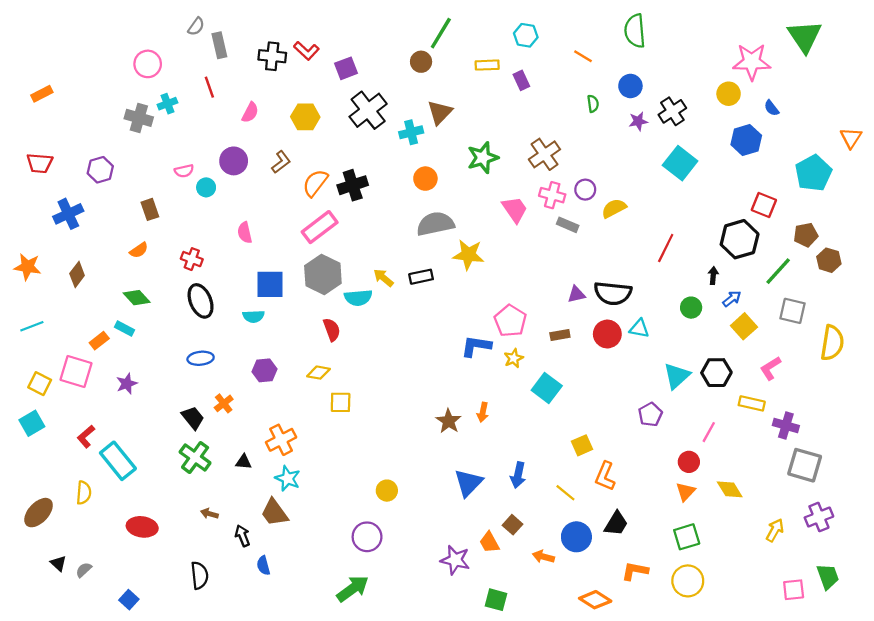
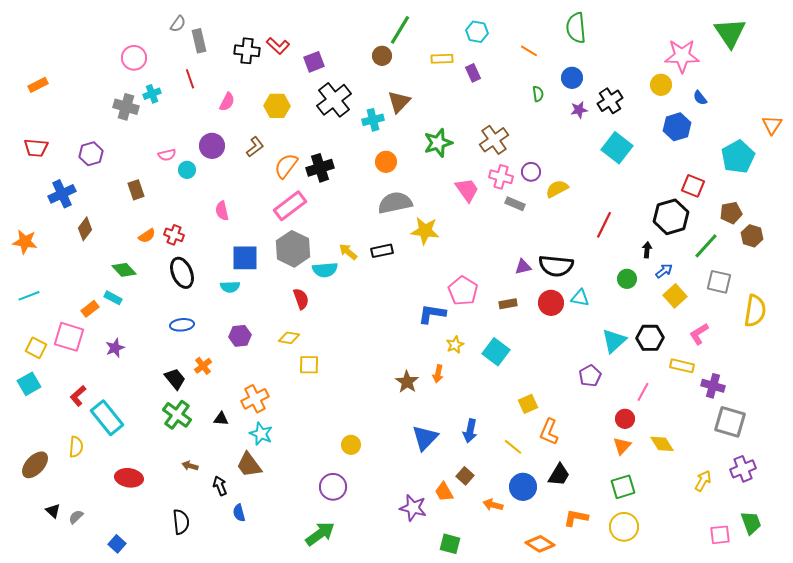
orange semicircle: (139, 250) -> (147, 236), moved
brown diamond: (77, 274) -> (85, 229), moved
yellow star: (514, 358) -> (455, 345), moved

